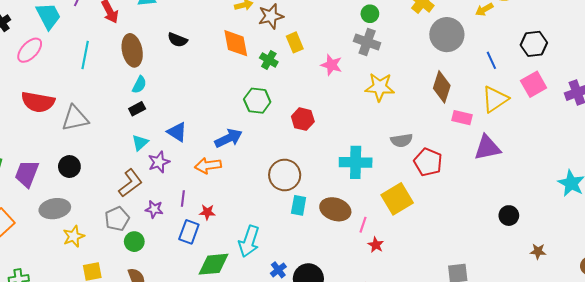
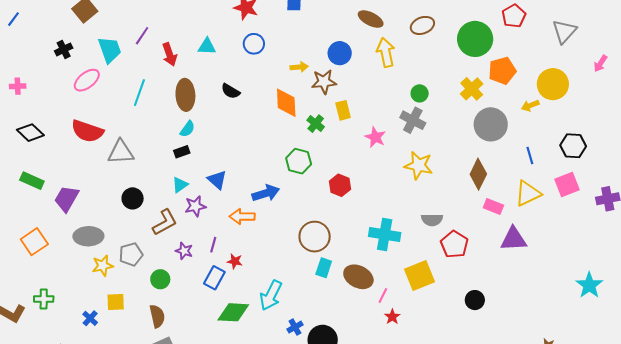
black circle: (69, 167) -> (133, 198), moved
black circle: (509, 216) -> (475, 300), moved
gray pentagon: (117, 219) -> (131, 254), moved

